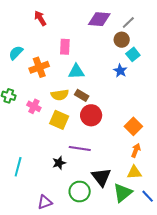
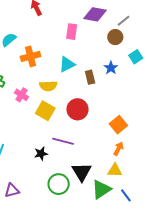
pink rectangle: (65, 47) -> (72, 32), moved
cyan square: (133, 54) -> (136, 57), moved
cyan triangle: (76, 72) -> (67, 64), turned -30
brown rectangle: (82, 95) -> (90, 77), moved, turned 40
purple triangle: (45, 202) -> (12, 190), moved

